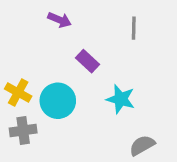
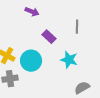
gray line: (134, 28) -> (77, 27), moved

